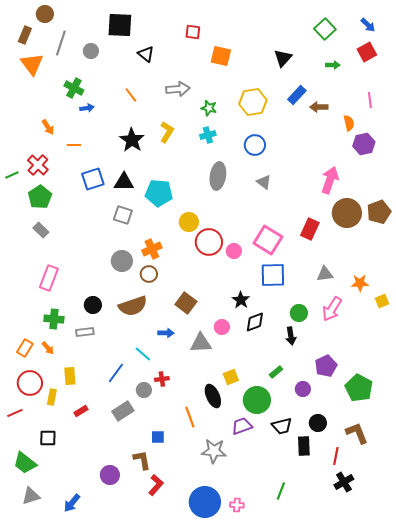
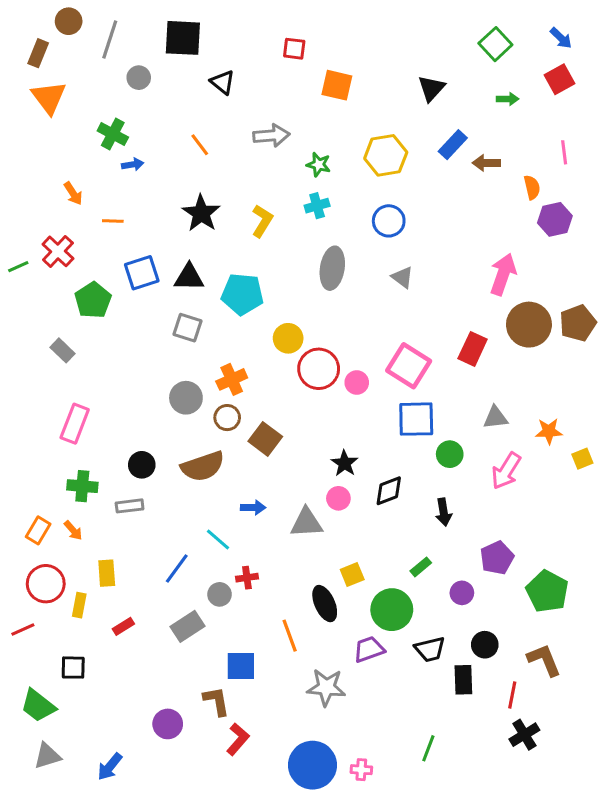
gray line: (61, 43) -> (110, 40), moved
yellow L-shape: (167, 132) -> (262, 221), moved
green pentagon: (40, 197) -> (93, 300), moved
black star: (241, 300) -> (345, 463), moved
brown square: (186, 303) -> (265, 439), moved
green circle: (299, 313) -> (450, 454), moved
blue square: (158, 437) -> (241, 666), size x1.5

